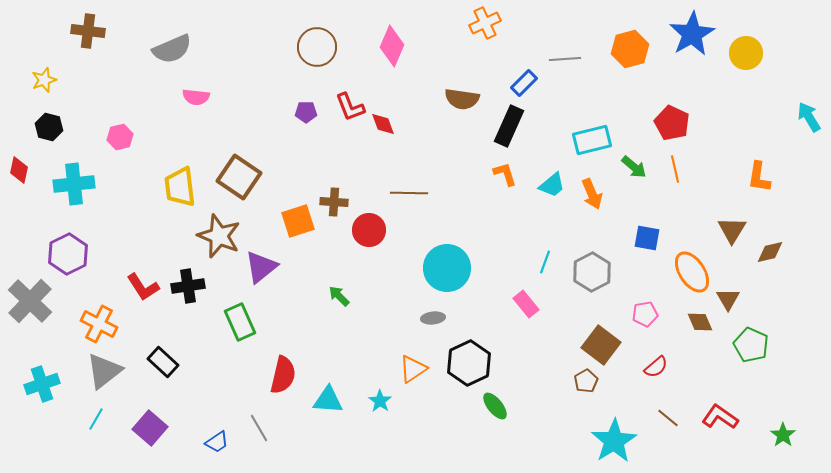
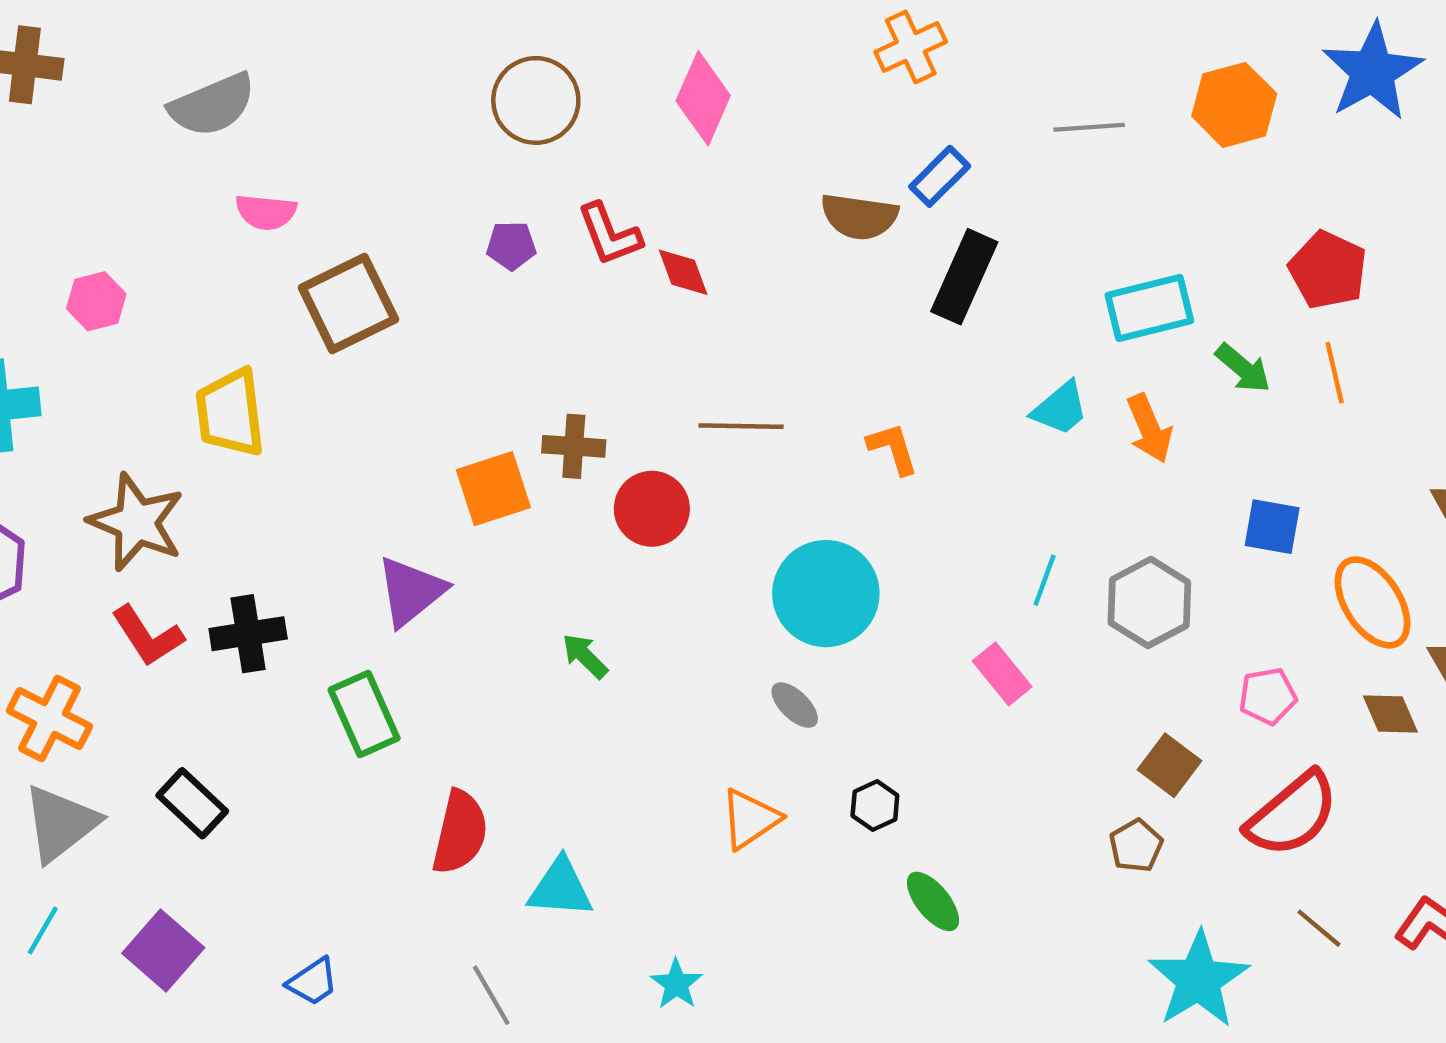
blue rectangle: (524, 83) -> (940, 176), moved
orange L-shape: (505, 174) -> (893, 449), moved
brown square: (239, 177) -> (348, 303), moved, turned 30
brown star: (219, 236) -> (136, 522), moved
gray ellipse: (433, 318) -> (795, 705), turned 50
brown square: (601, 345) -> (1169, 765), size x0.7
black hexagon: (469, 363) -> (875, 805), size x0.5
red semicircle: (656, 367) -> (1292, 814), size x1.8
cyan star: (380, 401) -> (676, 984), moved
gray line: (259, 428) -> (491, 995), moved

